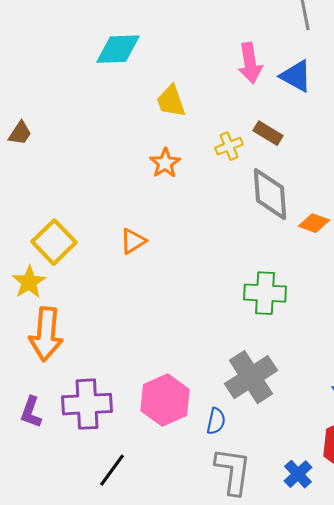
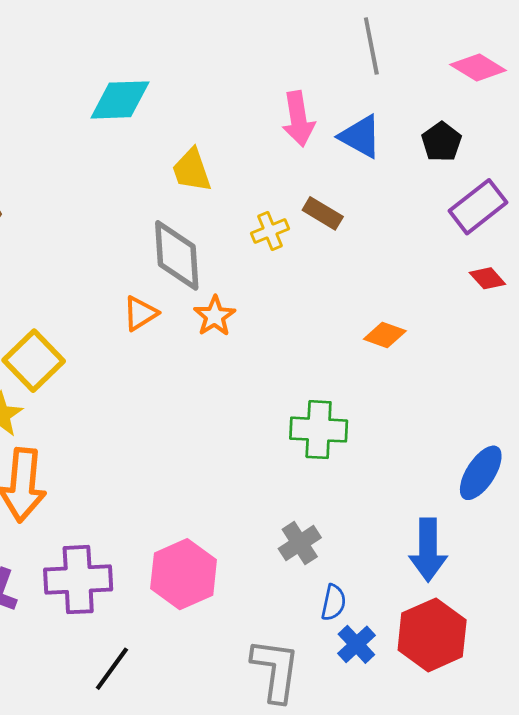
orange star: (165, 163) -> (215, 316), moved
gray diamond: (270, 194) -> (177, 255), moved
orange triangle: (133, 241) -> (140, 313), moved
gray cross: (251, 377) -> (300, 543), size x0.6
blue semicircle: (216, 421) -> (333, 602), moved
blue cross: (298, 474) -> (356, 644), moved

